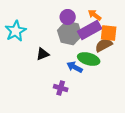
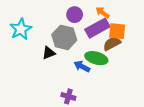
gray hexagon: (70, 33) -> (64, 37), moved
purple cross: (61, 88) -> (68, 96), moved

